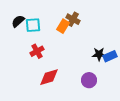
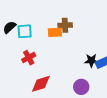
brown cross: (73, 19) -> (65, 25), turned -32
orange rectangle: (63, 26) -> (55, 32), turned 56

